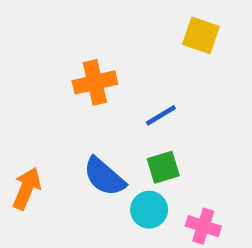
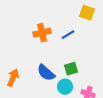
blue line: (161, 115) -> (68, 35), moved

